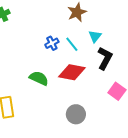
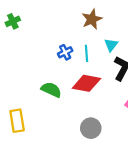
cyan line: (72, 44) -> (86, 53), turned 35

